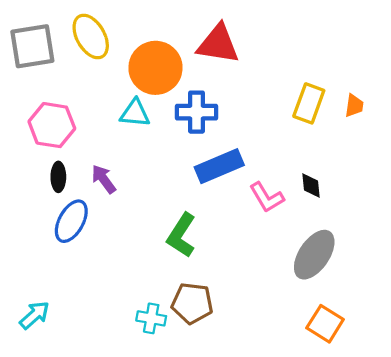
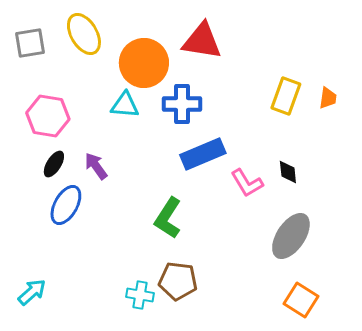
gray square: (32, 46) -> (30, 43), size x0.7
black ellipse: (58, 177) -> (54, 164), turned 32

